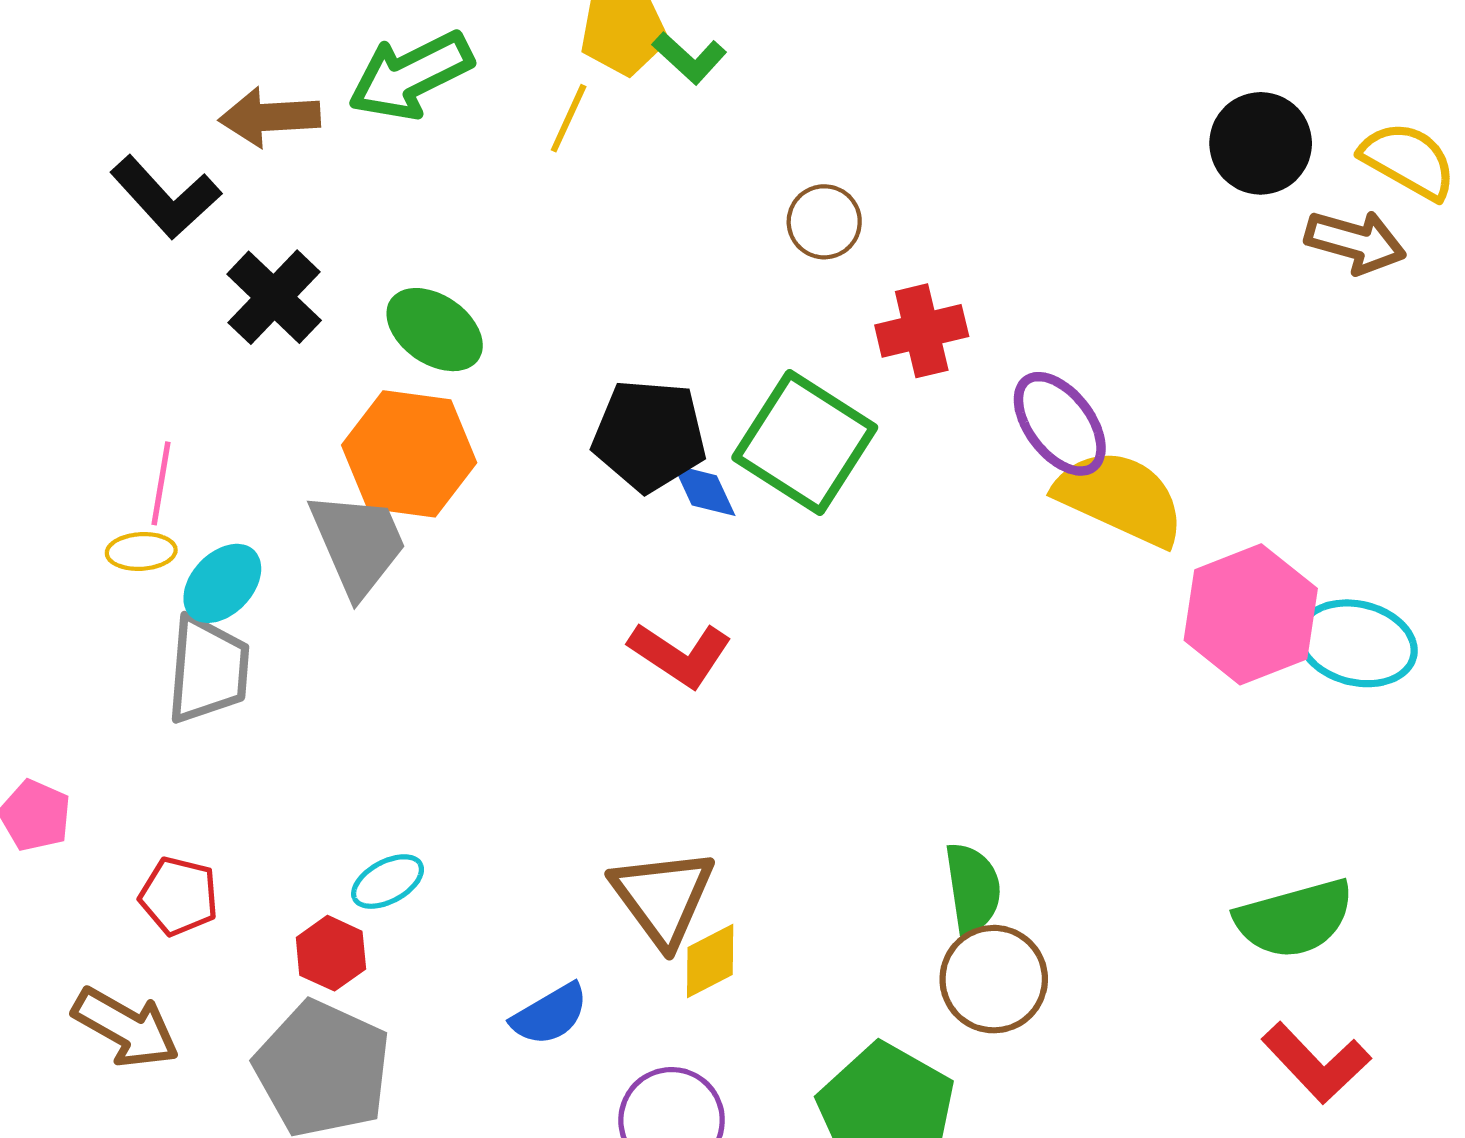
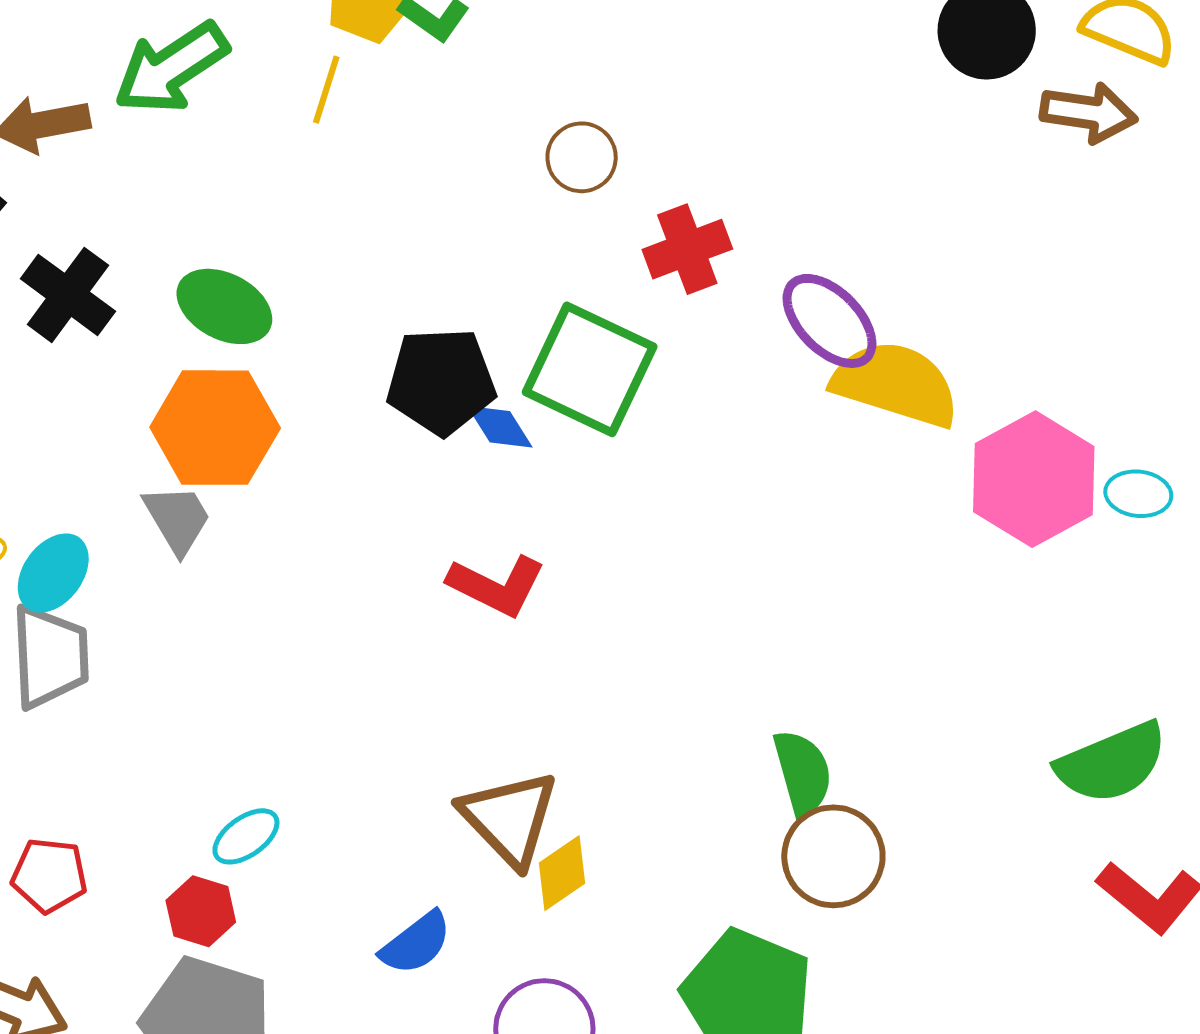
gray trapezoid: (358, 544) -> (177, 519), size x0.7
cyan ellipse: (1357, 643) -> (1138, 494), size x0.6

